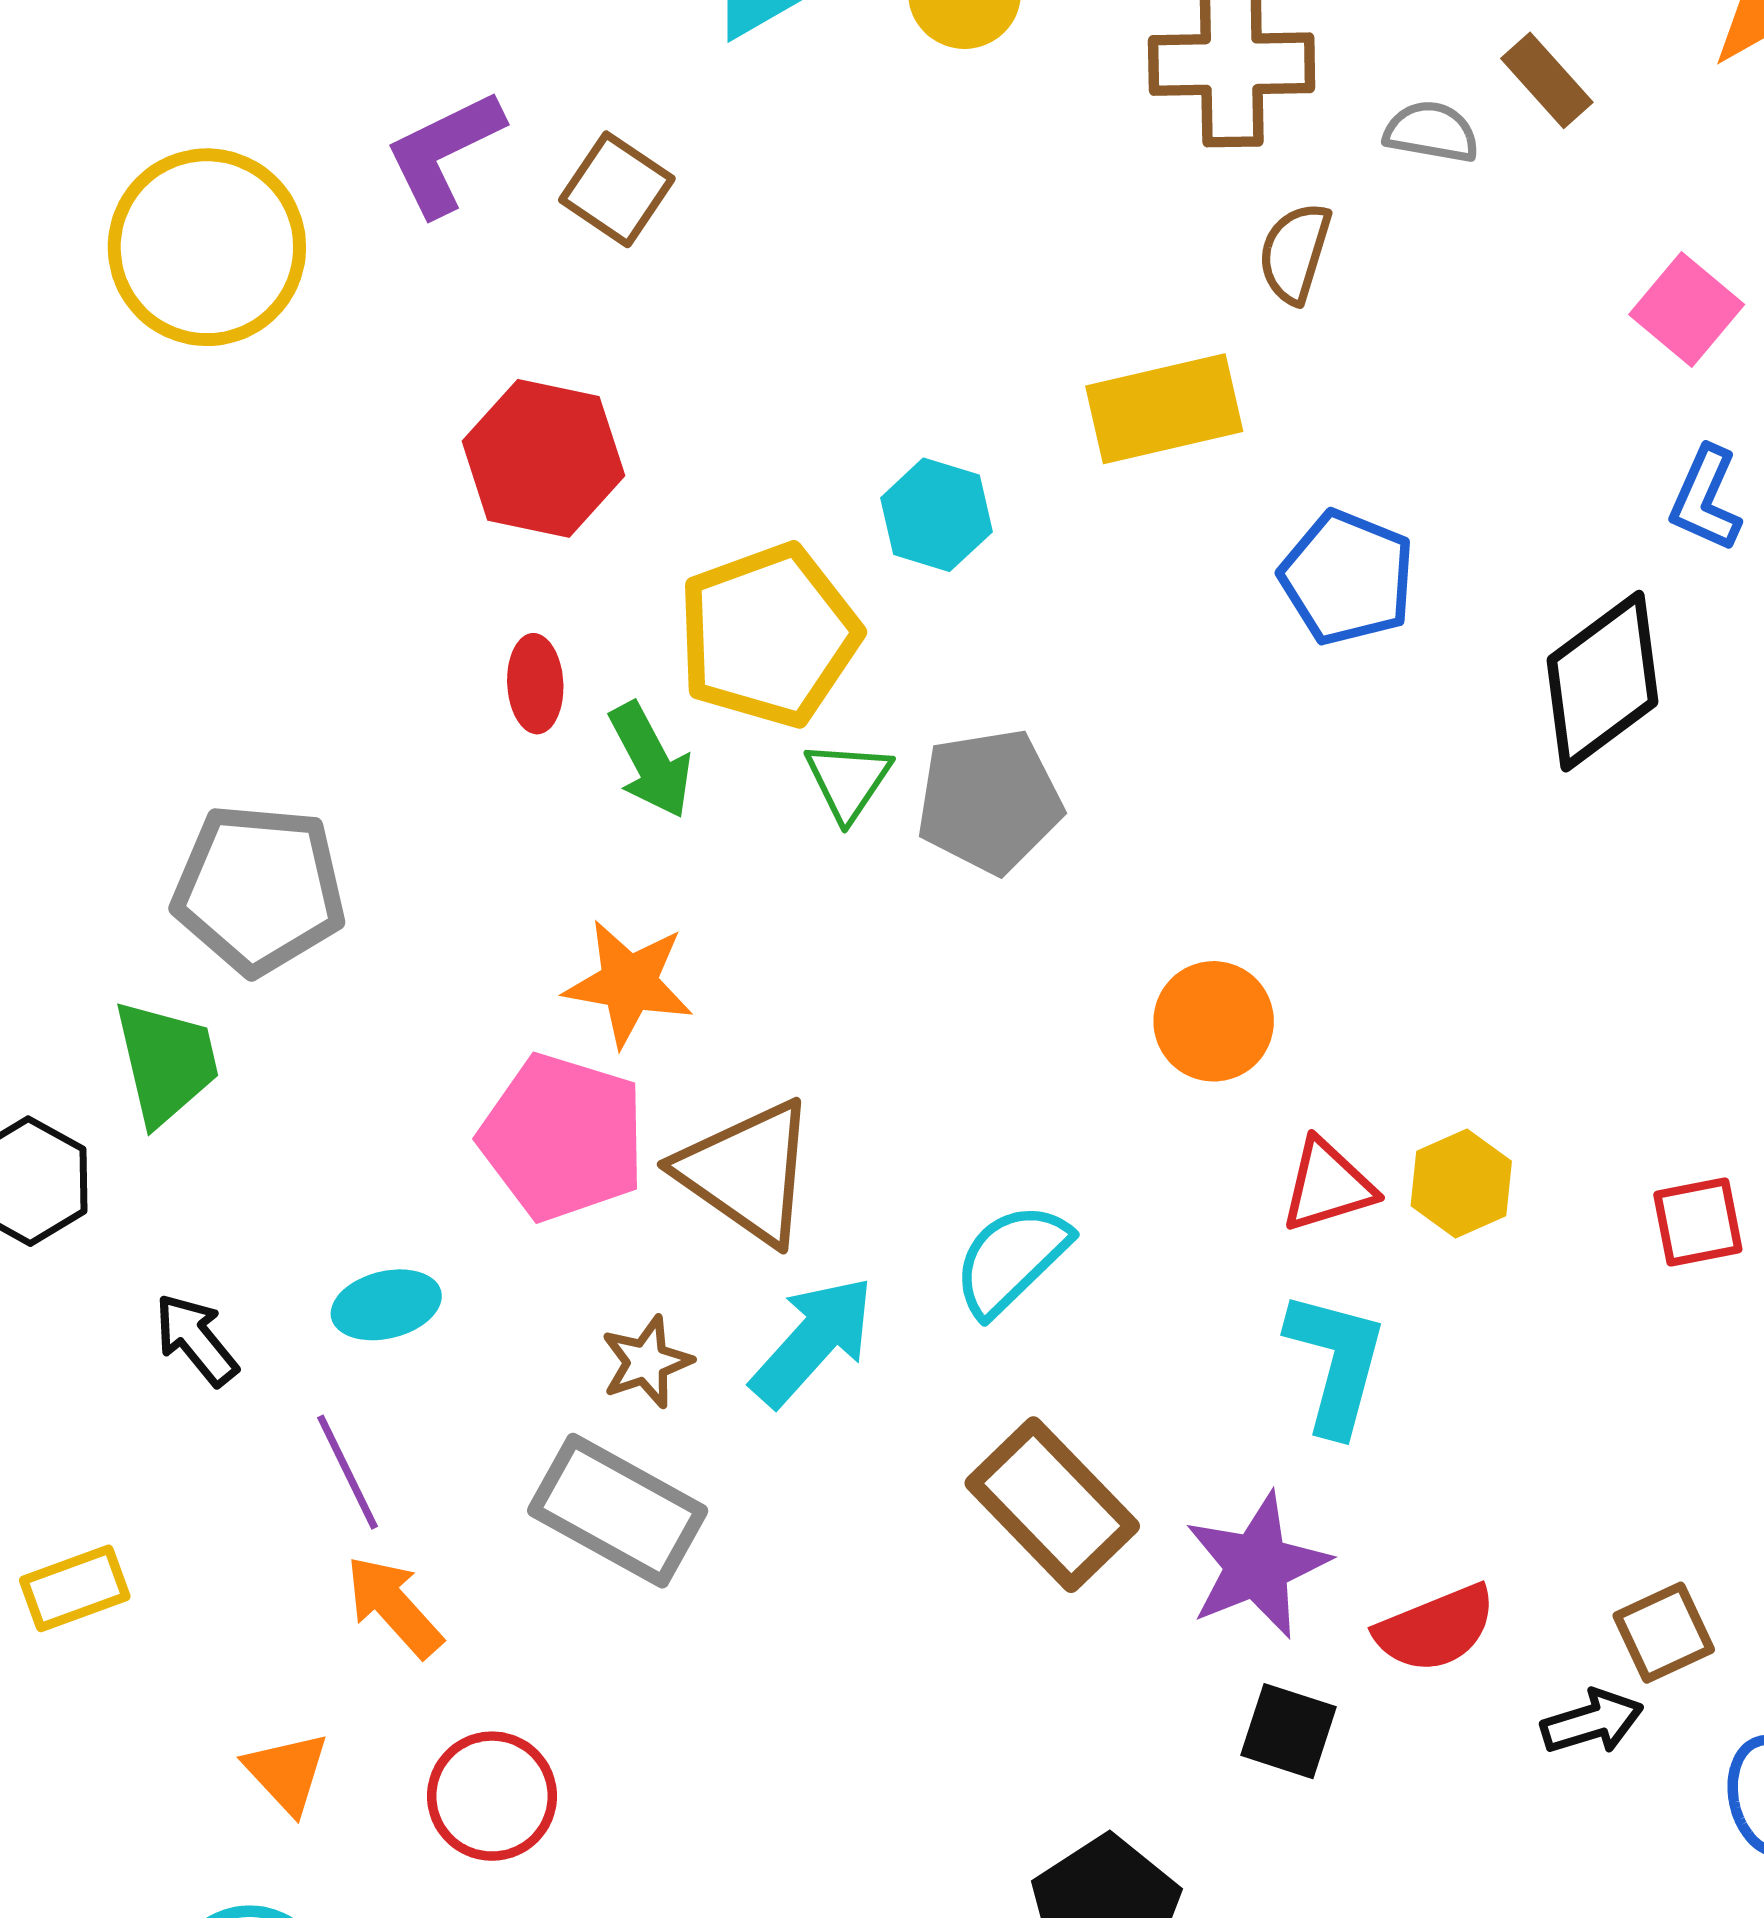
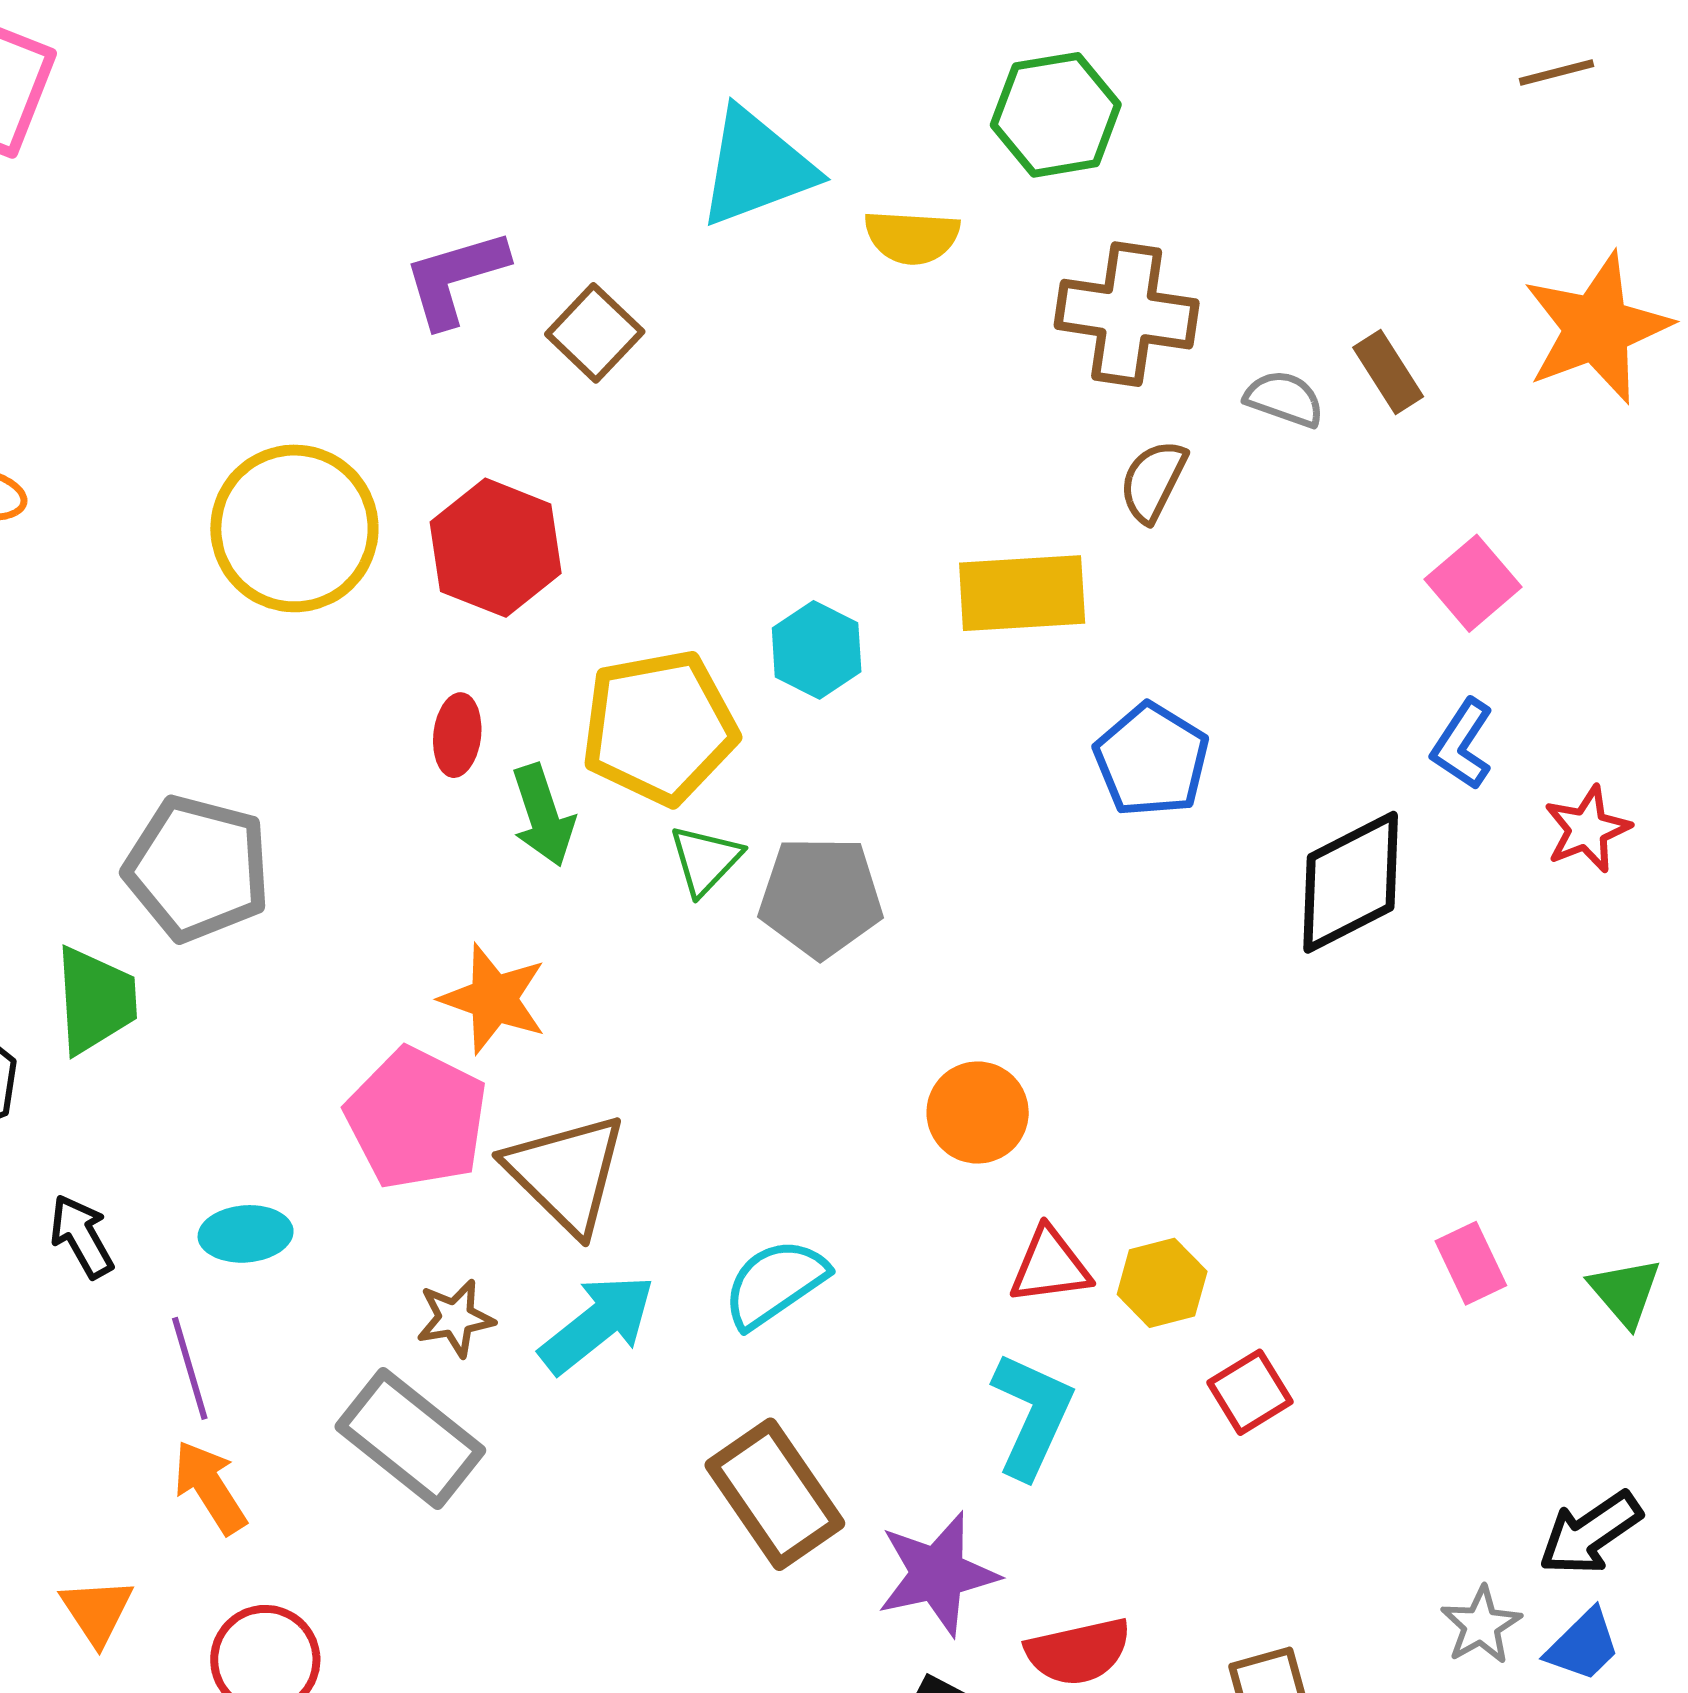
yellow circle: (207, 247) -> (294, 528), moved
red square: (1698, 1222) -> (1250, 1392), moved, turned -30

